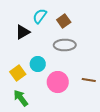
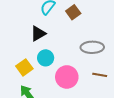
black triangle: (23, 32) -> (38, 34), moved
gray ellipse: (65, 45) -> (92, 47), moved

